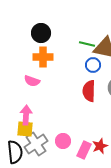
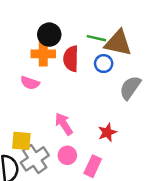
black circle: (41, 33) -> (49, 35), moved
red semicircle: (89, 91) -> (71, 59), moved
pink arrow: (26, 115) -> (64, 124), moved, turned -36
red star: (100, 146) -> (107, 132), moved

